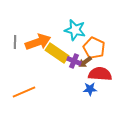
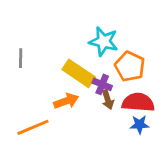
orange arrow: (38, 42) -> (66, 101), moved, size x0.7
brown arrow: (85, 62) -> (108, 100), moved, turned -72
blue star: (90, 89) -> (140, 125), moved

